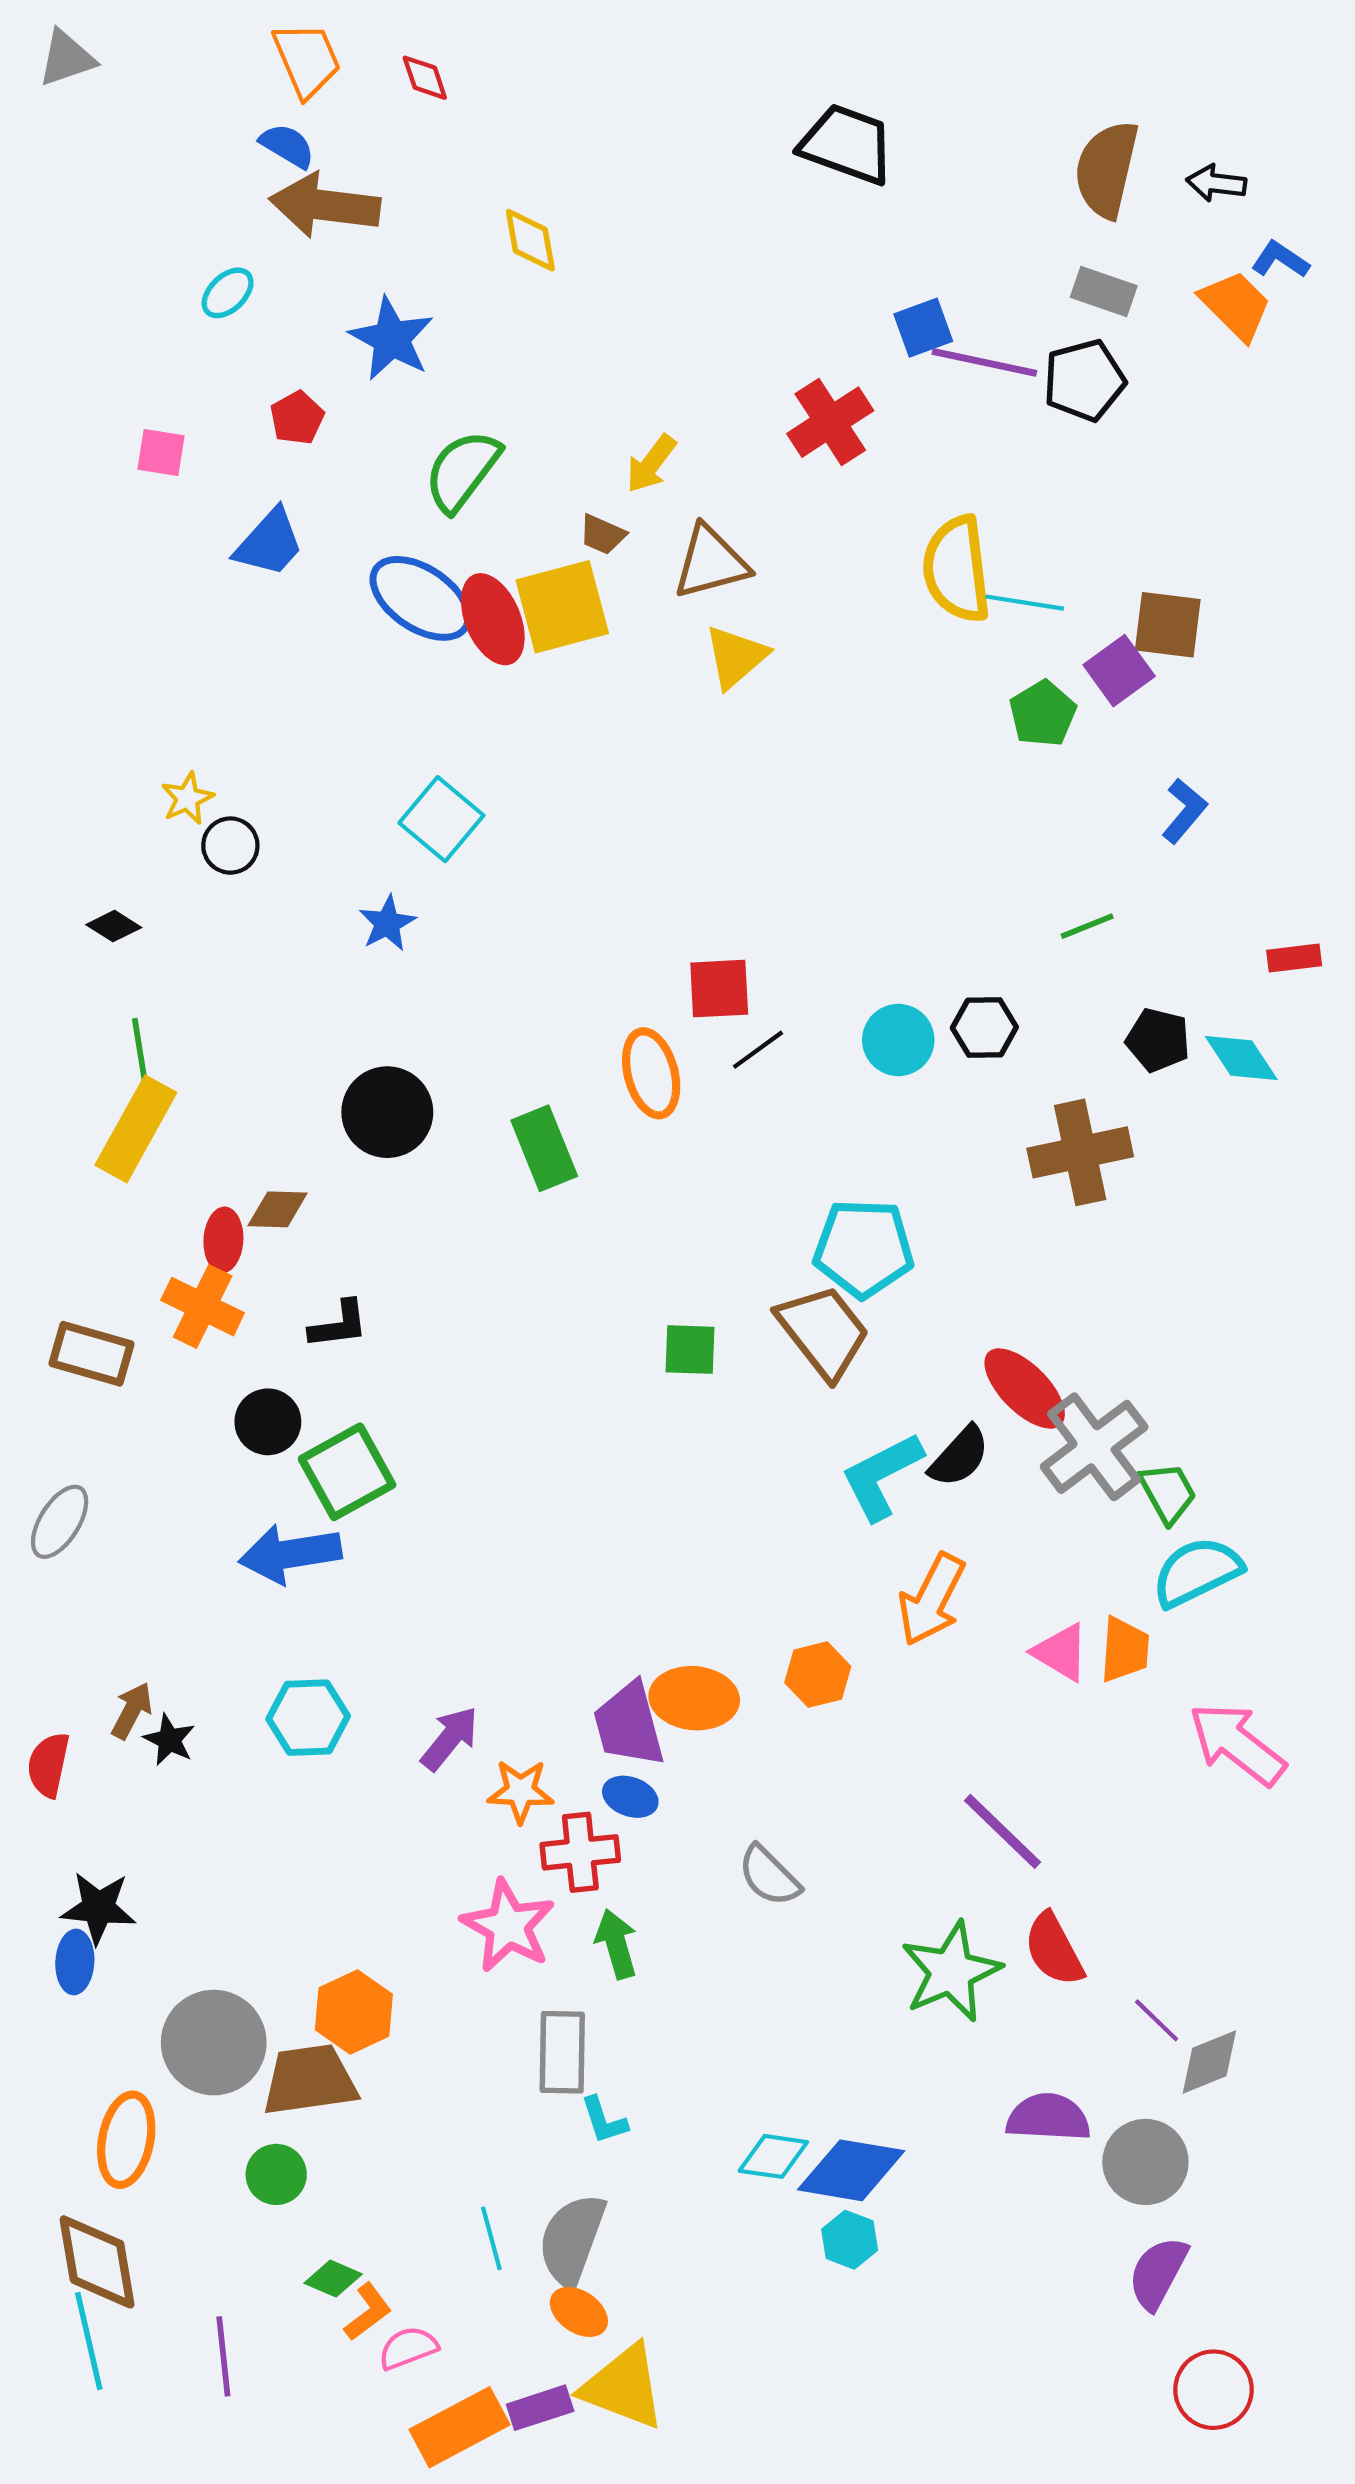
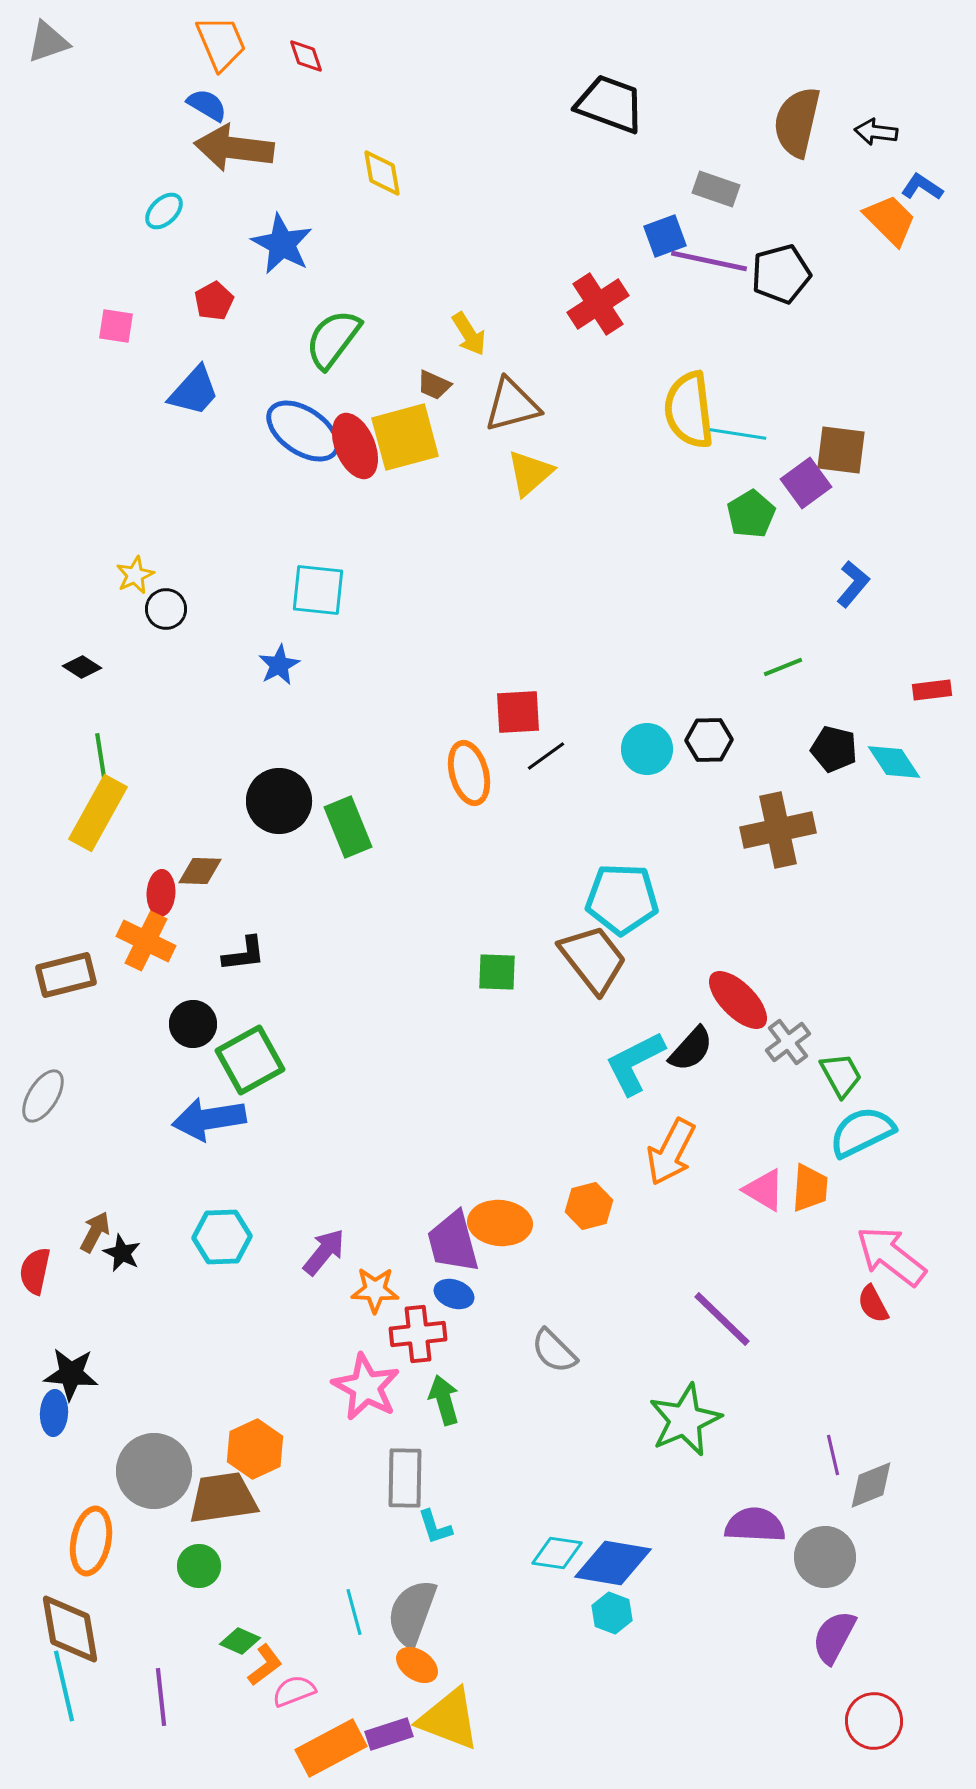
gray rectangle: (1104, 292) -> (716, 189), moved
yellow arrow: (651, 464) -> (469, 334), turned -69
cyan square: (441, 819) -> (318, 590), turned -34
green rectangle: (544, 1148) -> (348, 827), moved
brown rectangle: (92, 1354) -> (66, 975), turned -30
gray cross: (1094, 1447) -> (788, 1042), size x0.6
red semicircle: (1054, 1949) -> (873, 1304), moved, size x0.7
purple line: (1157, 2020) -> (833, 1455), turned 33

